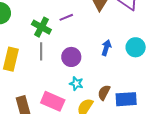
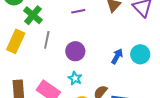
green cross: (41, 27) -> (33, 15), moved
blue arrow: (106, 48) -> (117, 56), moved

